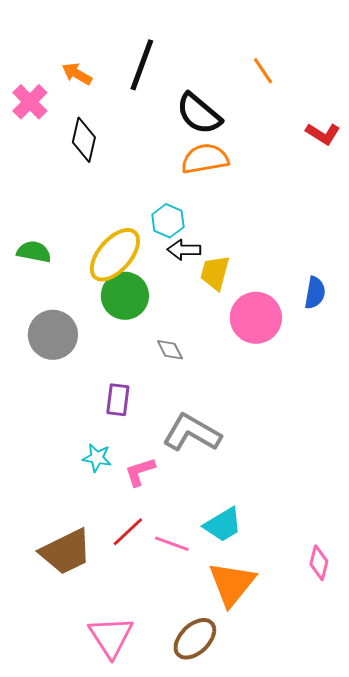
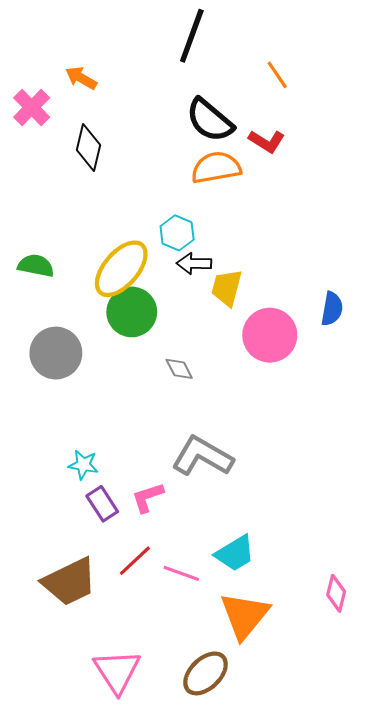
black line: (142, 65) -> (192, 36), moved
red L-shape: (323, 134) -> (267, 141), moved
purple rectangle: (118, 400) -> (102, 504), moved, turned -40
cyan star: (97, 458) -> (83, 465), moved

